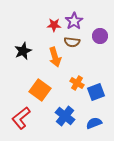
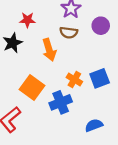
red star: (54, 25) -> (27, 20), moved
blue square: (96, 92) -> (100, 78), moved
blue cross: (65, 116) -> (61, 102), moved, turned 30

